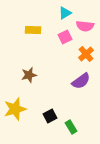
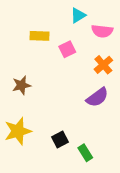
pink square: (65, 37) -> (67, 49), moved
brown star: (29, 75) -> (21, 85), moved

